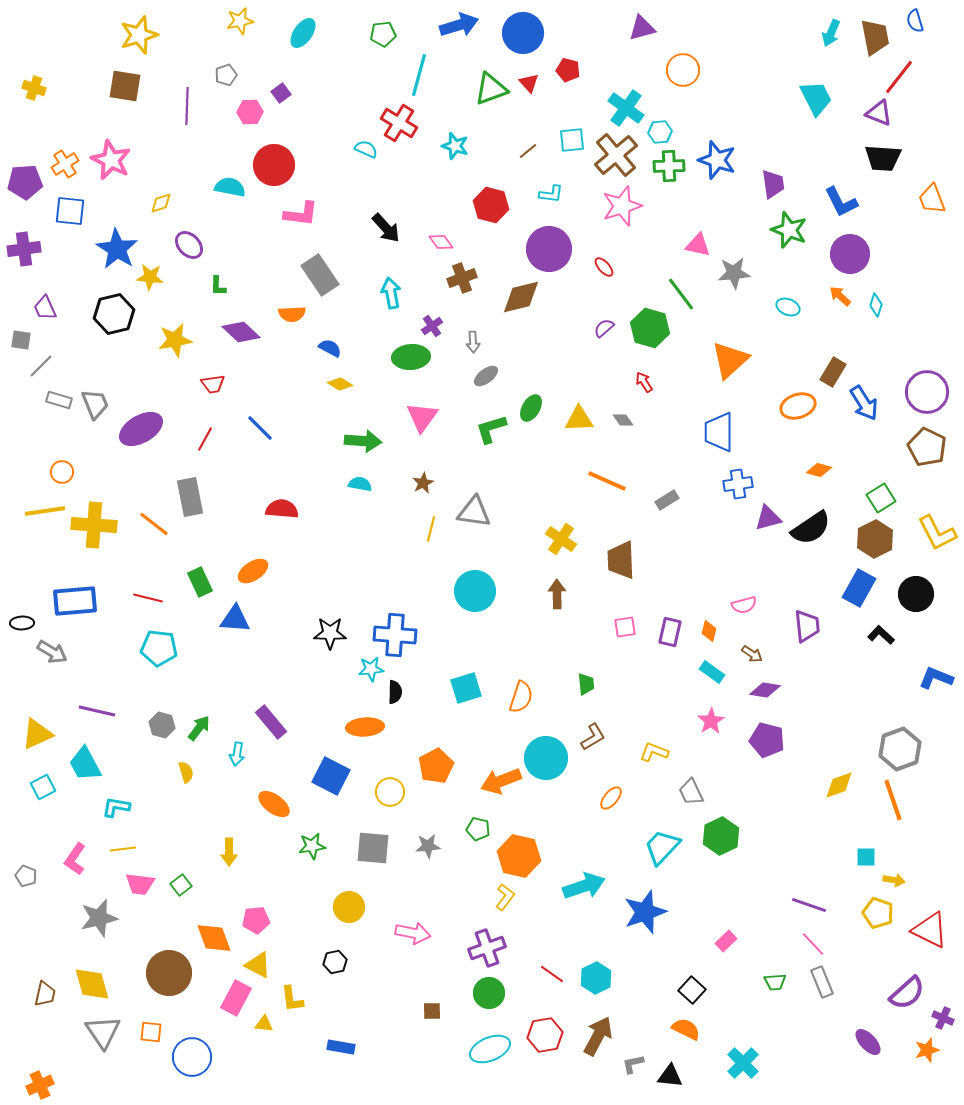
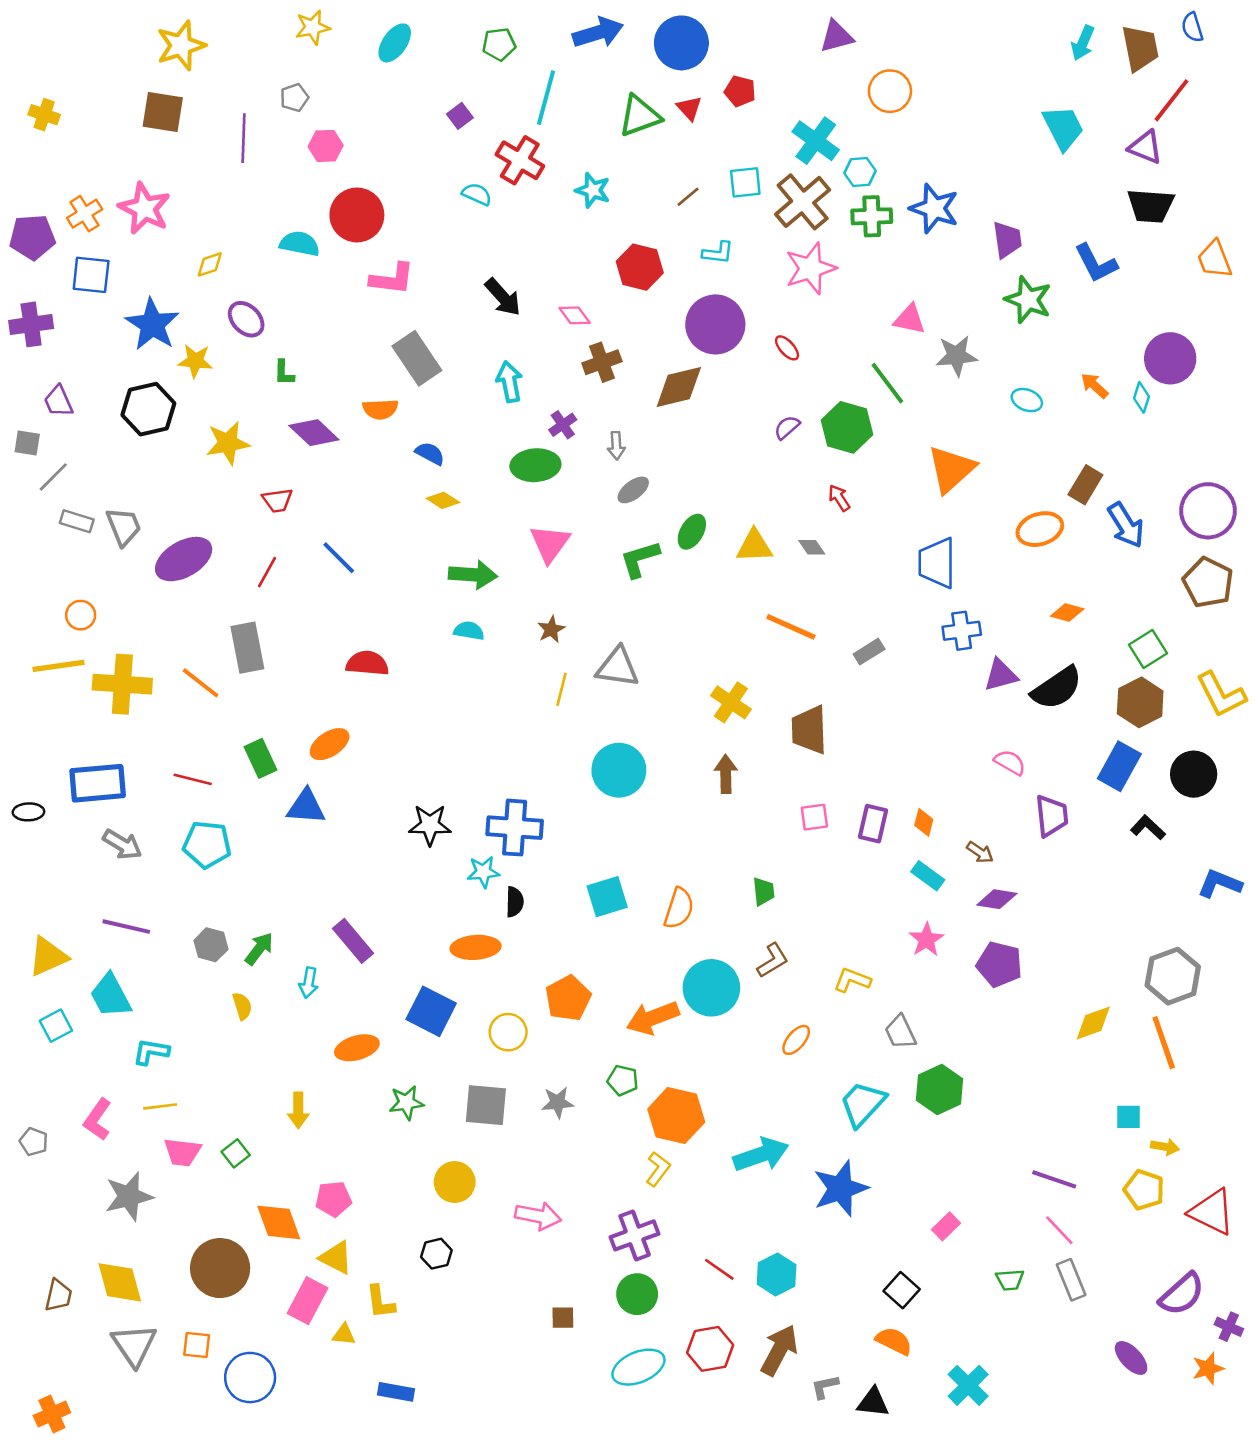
purple square: (281, 93) -> (460, 116), moved
purple circle: (850, 254) -> (1170, 358), moved
pink semicircle: (744, 605) -> (1010, 762), moved, turned -135
gray arrow: (52, 652) -> (122, 844), moved
orange ellipse: (274, 804) -> (357, 1048), turned -52
blue rectangle: (341, 1047) -> (396, 1392), moved

